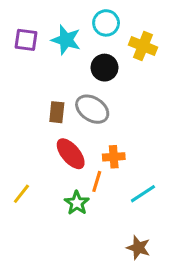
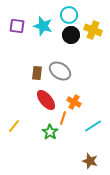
black circle: (105, 68) -> (71, 35), moved
orange cross: (114, 157) -> (74, 102), turned 32

